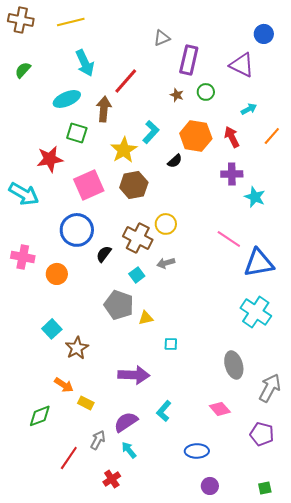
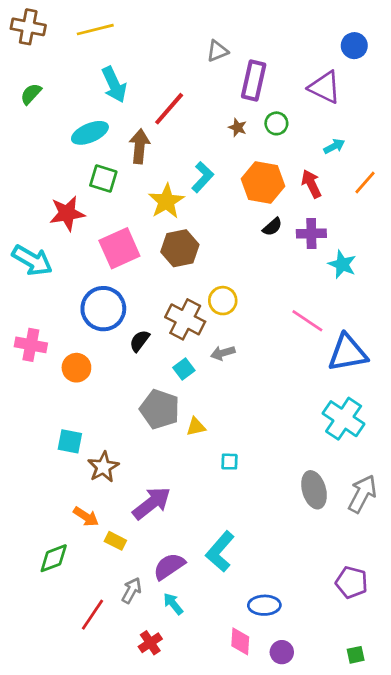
black semicircle: (175, 161) -> (272, 227), moved
cyan square: (52, 329) -> (70, 441), turned -36
purple arrow: (134, 375) -> (152, 503), moved, turned -40
gray arrow: (270, 388) -> (362, 494), moved
pink diamond: (220, 409) -> (240, 641), moved, turned 45
cyan L-shape: (164, 411) -> (220, 552), size x1.4

